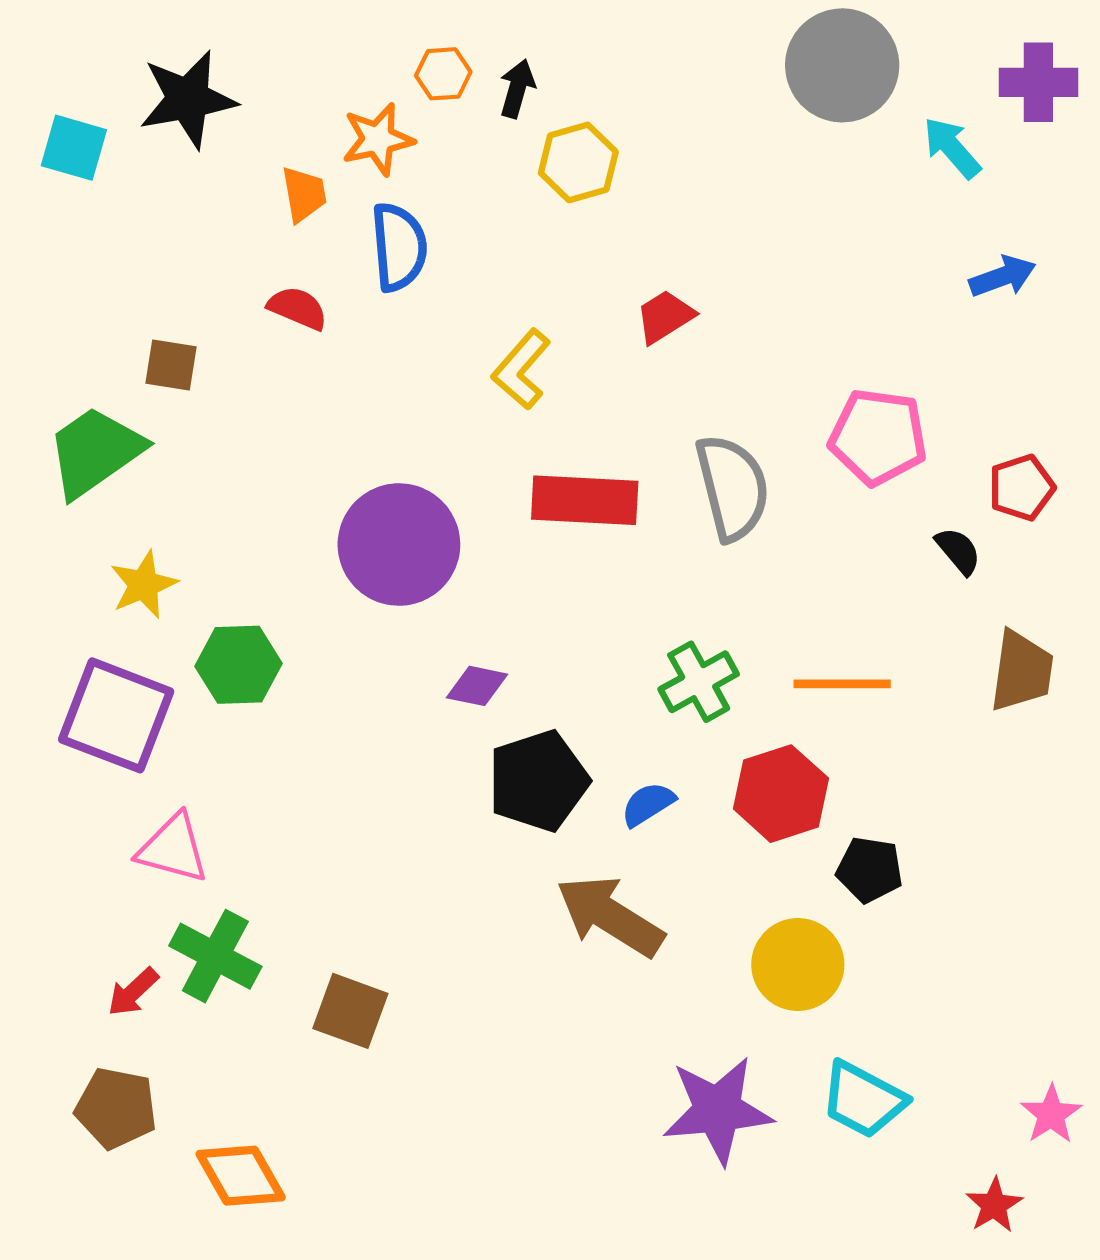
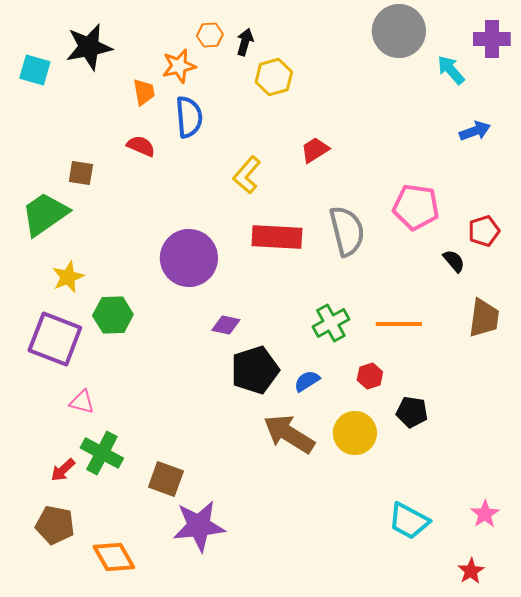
red hexagon: (781, 794) -> (370, 376), size x0.6
pink triangle: (173, 848) -> (82, 402), size x0.7
yellow circle: (798, 965) -> (355, 433), moved
purple star: (718, 1110) -> (199, 526), moved
pink star: (1051, 1114) -> (485, 514), moved

